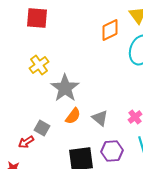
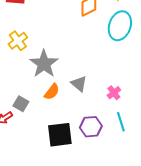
gray triangle: (100, 118) -> (79, 84), moved

